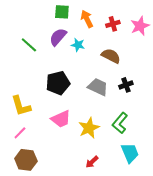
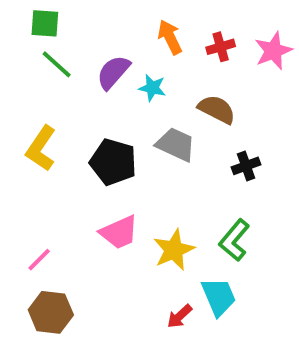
green square: (62, 12) -> (45, 23), moved
green line: (29, 45) -> (57, 64), moved
black pentagon: (58, 83) -> (113, 162), turned 30
gray trapezoid: (98, 87) -> (176, 144), moved
yellow L-shape: (21, 106) -> (41, 148), moved, turned 50
cyan trapezoid: (130, 153) -> (219, 297), moved

